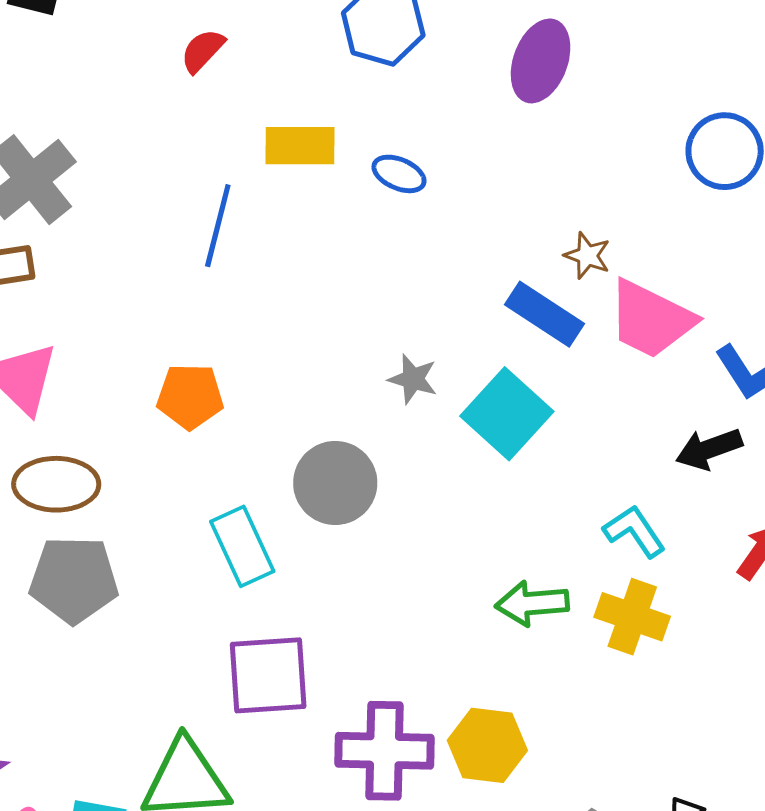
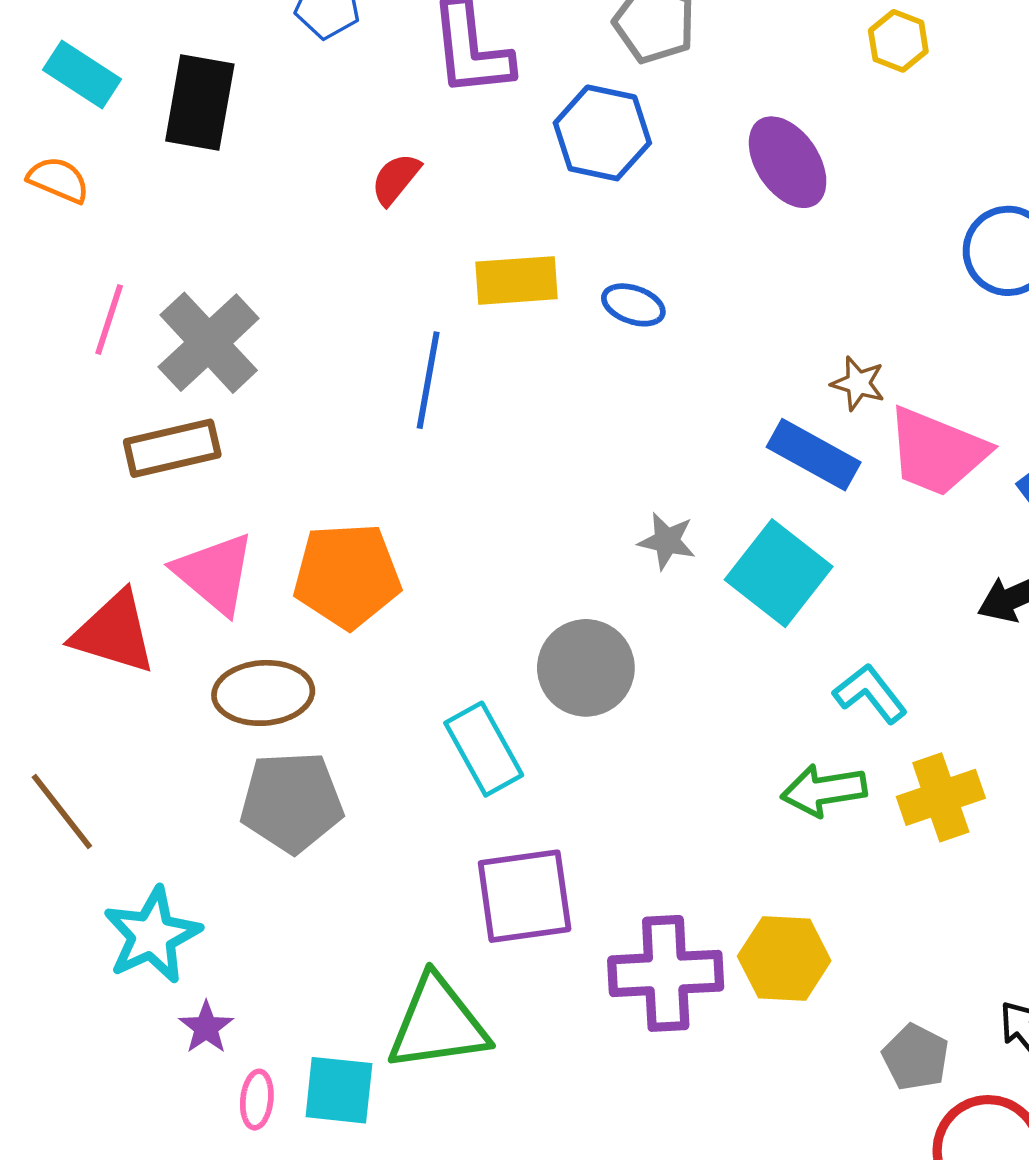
purple ellipse: (541, 61) -> (788, 162), turned -50
orange pentagon: (190, 396) -> (347, 576), moved, size x1.4
cyan L-shape: (634, 531) -> (870, 694), moved
yellow cross: (632, 617) -> (941, 797), turned -34

